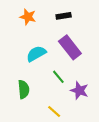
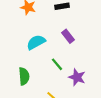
purple rectangle: (70, 47) -> (68, 36), size x0.6

